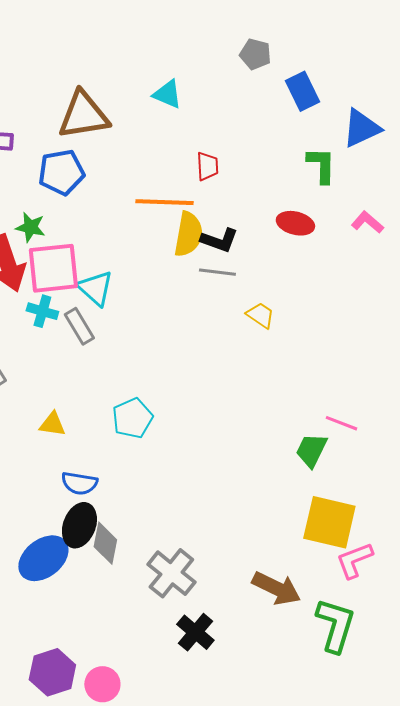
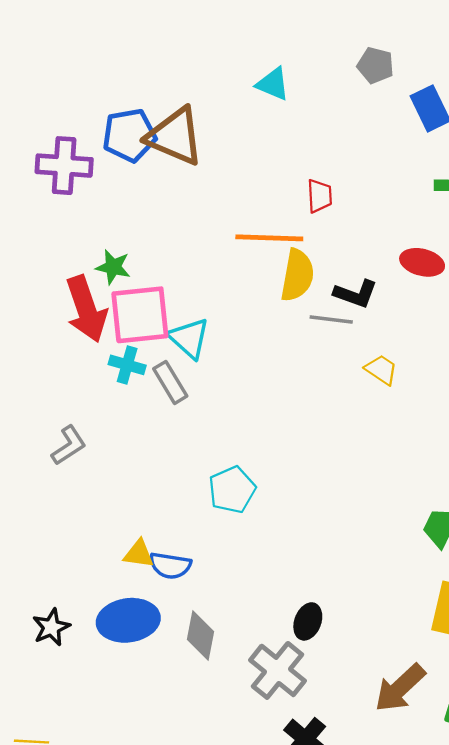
cyan triangle: (167, 94) -> (273, 84), moved
brown triangle: (83, 115) -> (175, 136), turned 32
blue pentagon: (61, 172) -> (129, 135), moved
black L-shape: (219, 240) -> (356, 294), moved
yellow triangle: (52, 424) -> (139, 554), moved
black ellipse: (79, 525) -> (308, 621), moved, size x0.7
blue ellipse: (43, 558) -> (128, 620), moved, turned 30
brown arrow: (276, 588) -> (400, 688), turned 111

